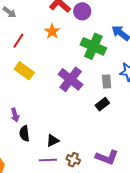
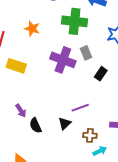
orange star: (52, 31) -> (32, 29), moved
gray rectangle: (107, 82) -> (86, 53), moved
purple line: (48, 160) -> (80, 108), moved

